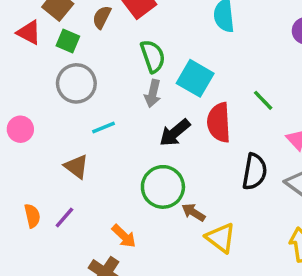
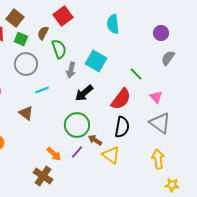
brown semicircle: (102, 17) -> (43, 33), moved
green semicircle: (153, 56) -> (59, 49), moved
red semicircle: (219, 122) -> (121, 99), moved, turned -140
black semicircle: (255, 172) -> (122, 127), moved
purple line: (64, 217) -> (77, 152), moved

